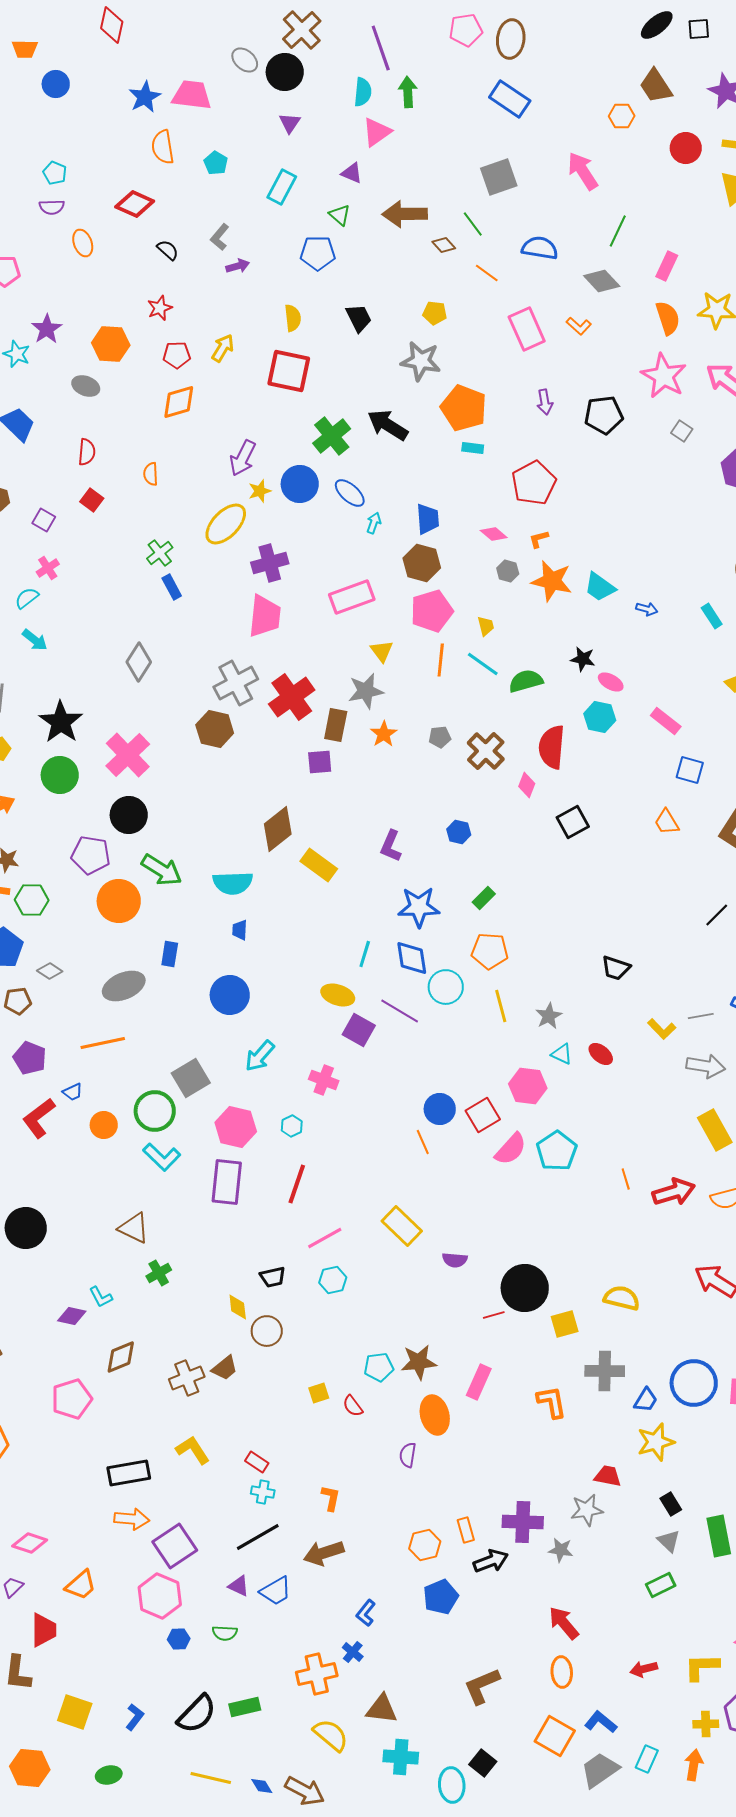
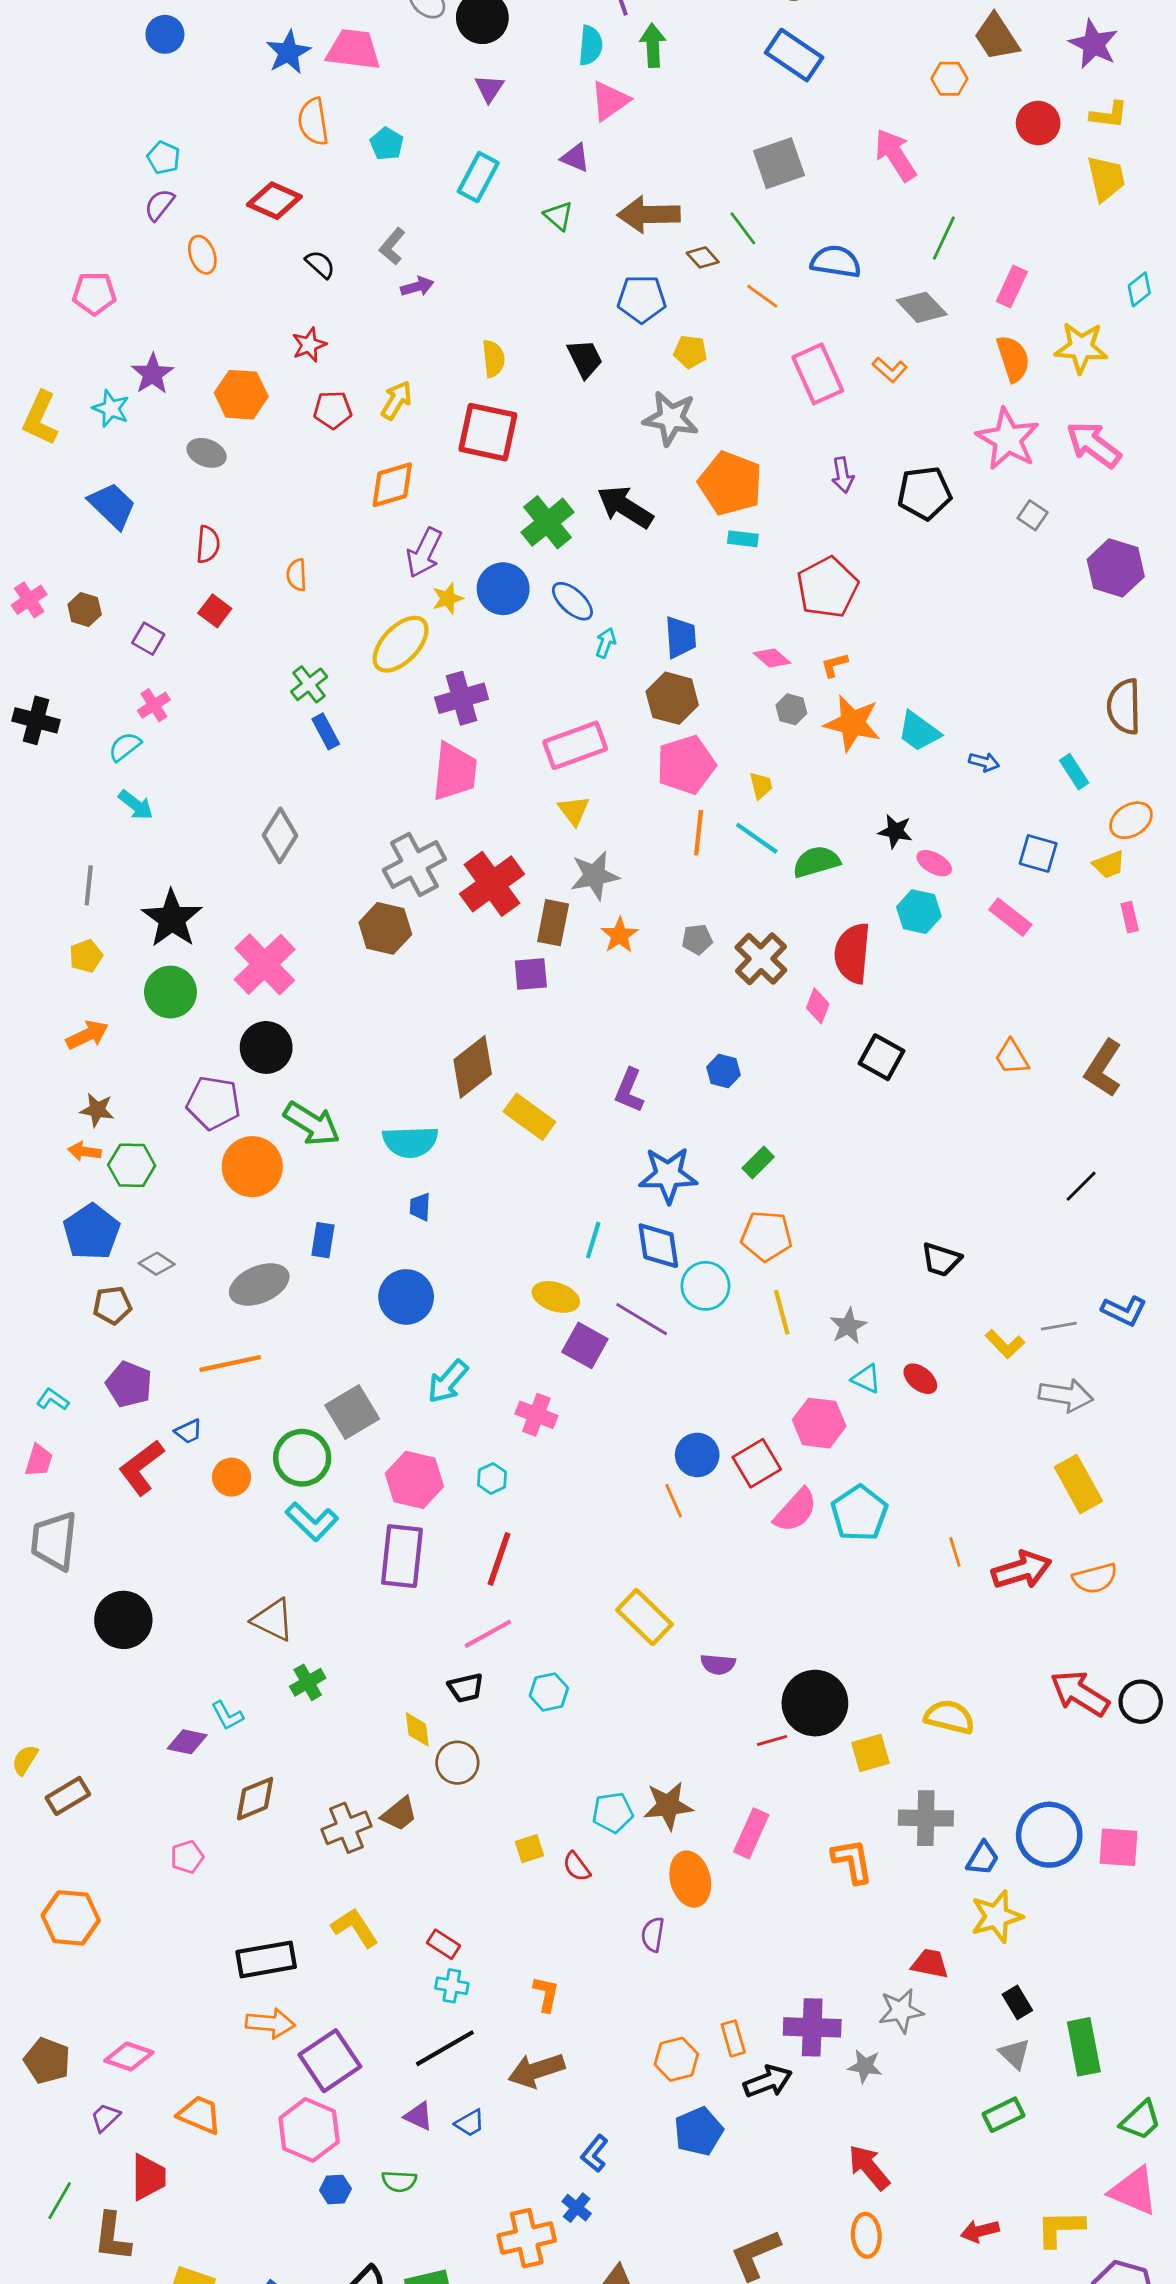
purple semicircle: (52, 207) -> (159, 205), turned 130
blue pentagon: (318, 253) -> (642, 299), moved
orange diamond: (179, 402) -> (392, 485), moved
yellow triangle: (382, 651) -> (574, 810), moved
blue square: (690, 770) -> (1038, 853), moved
black square: (573, 822) -> (881, 1057), turned -32
pink line: (325, 1238) -> (488, 1634), moved
pink pentagon: (72, 1399) -> (187, 1857), size x0.6
orange trapezoid: (81, 1585) -> (200, 2115), turned -116
blue trapezoid: (276, 1591) -> (470, 2123), size x0.7

